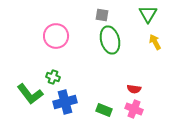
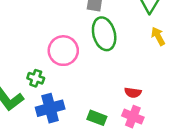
pink circle: (56, 36) -> (63, 51), moved

